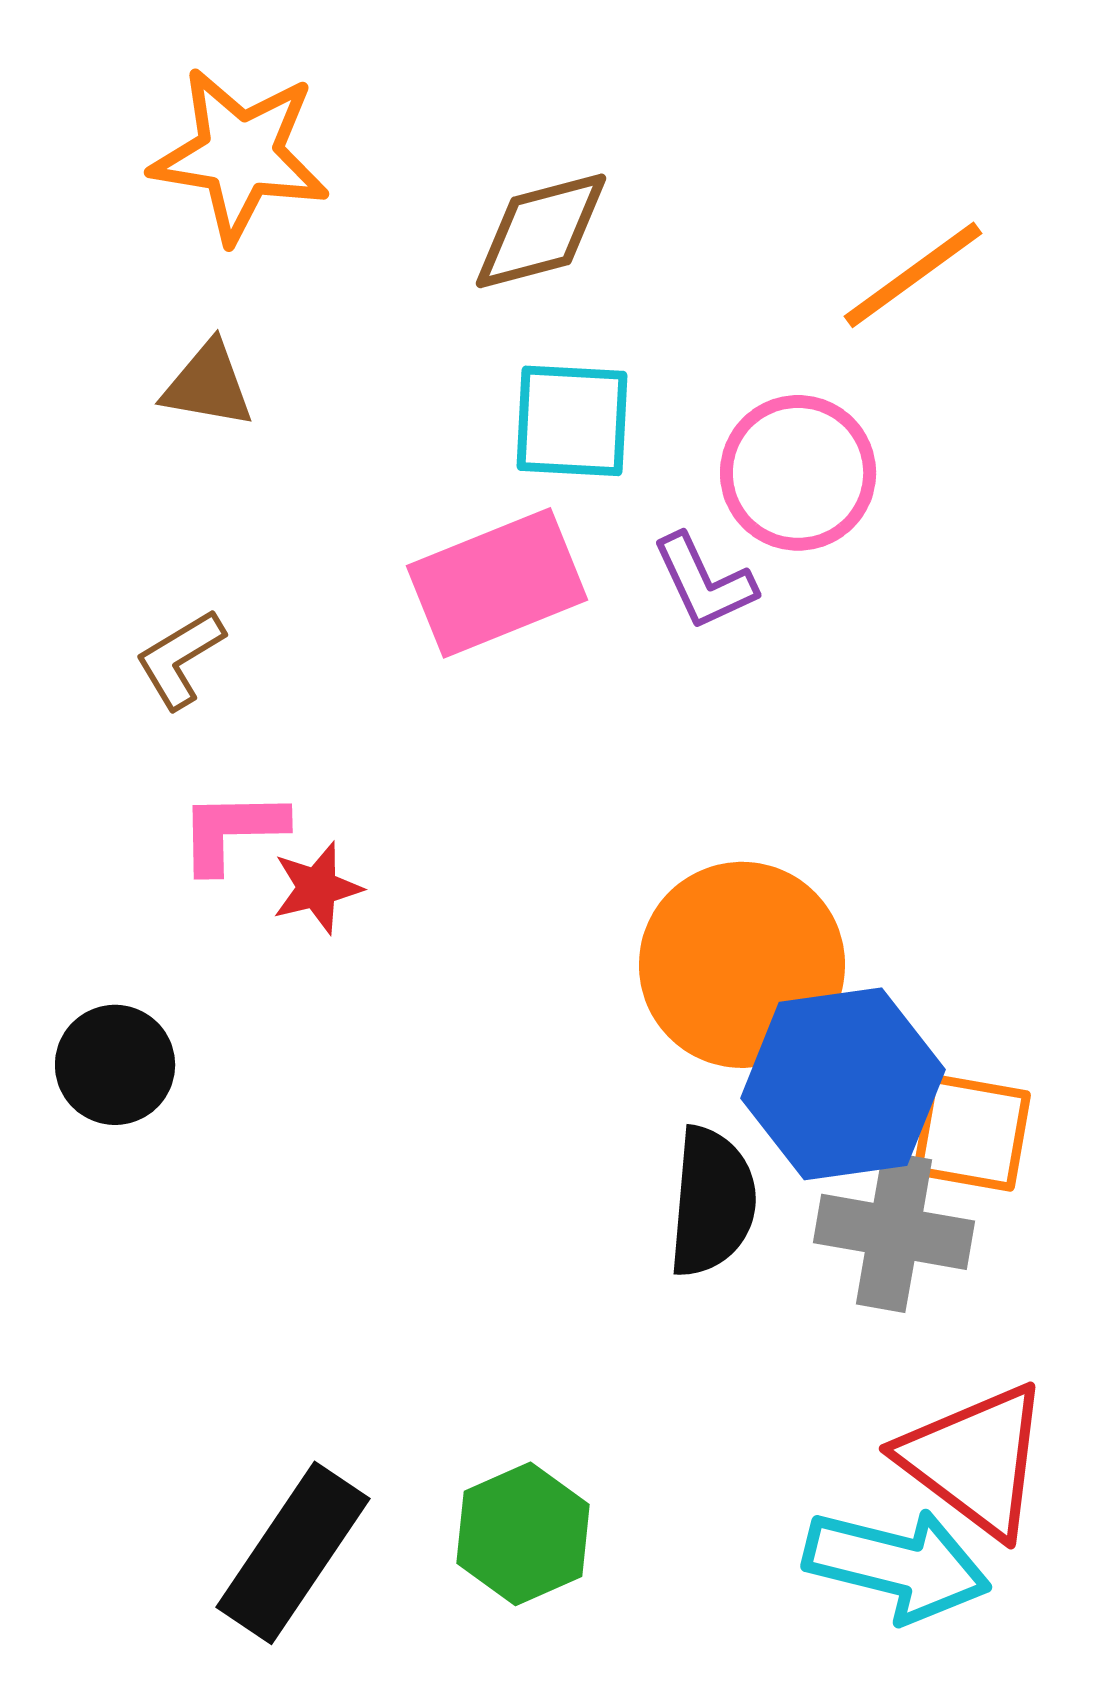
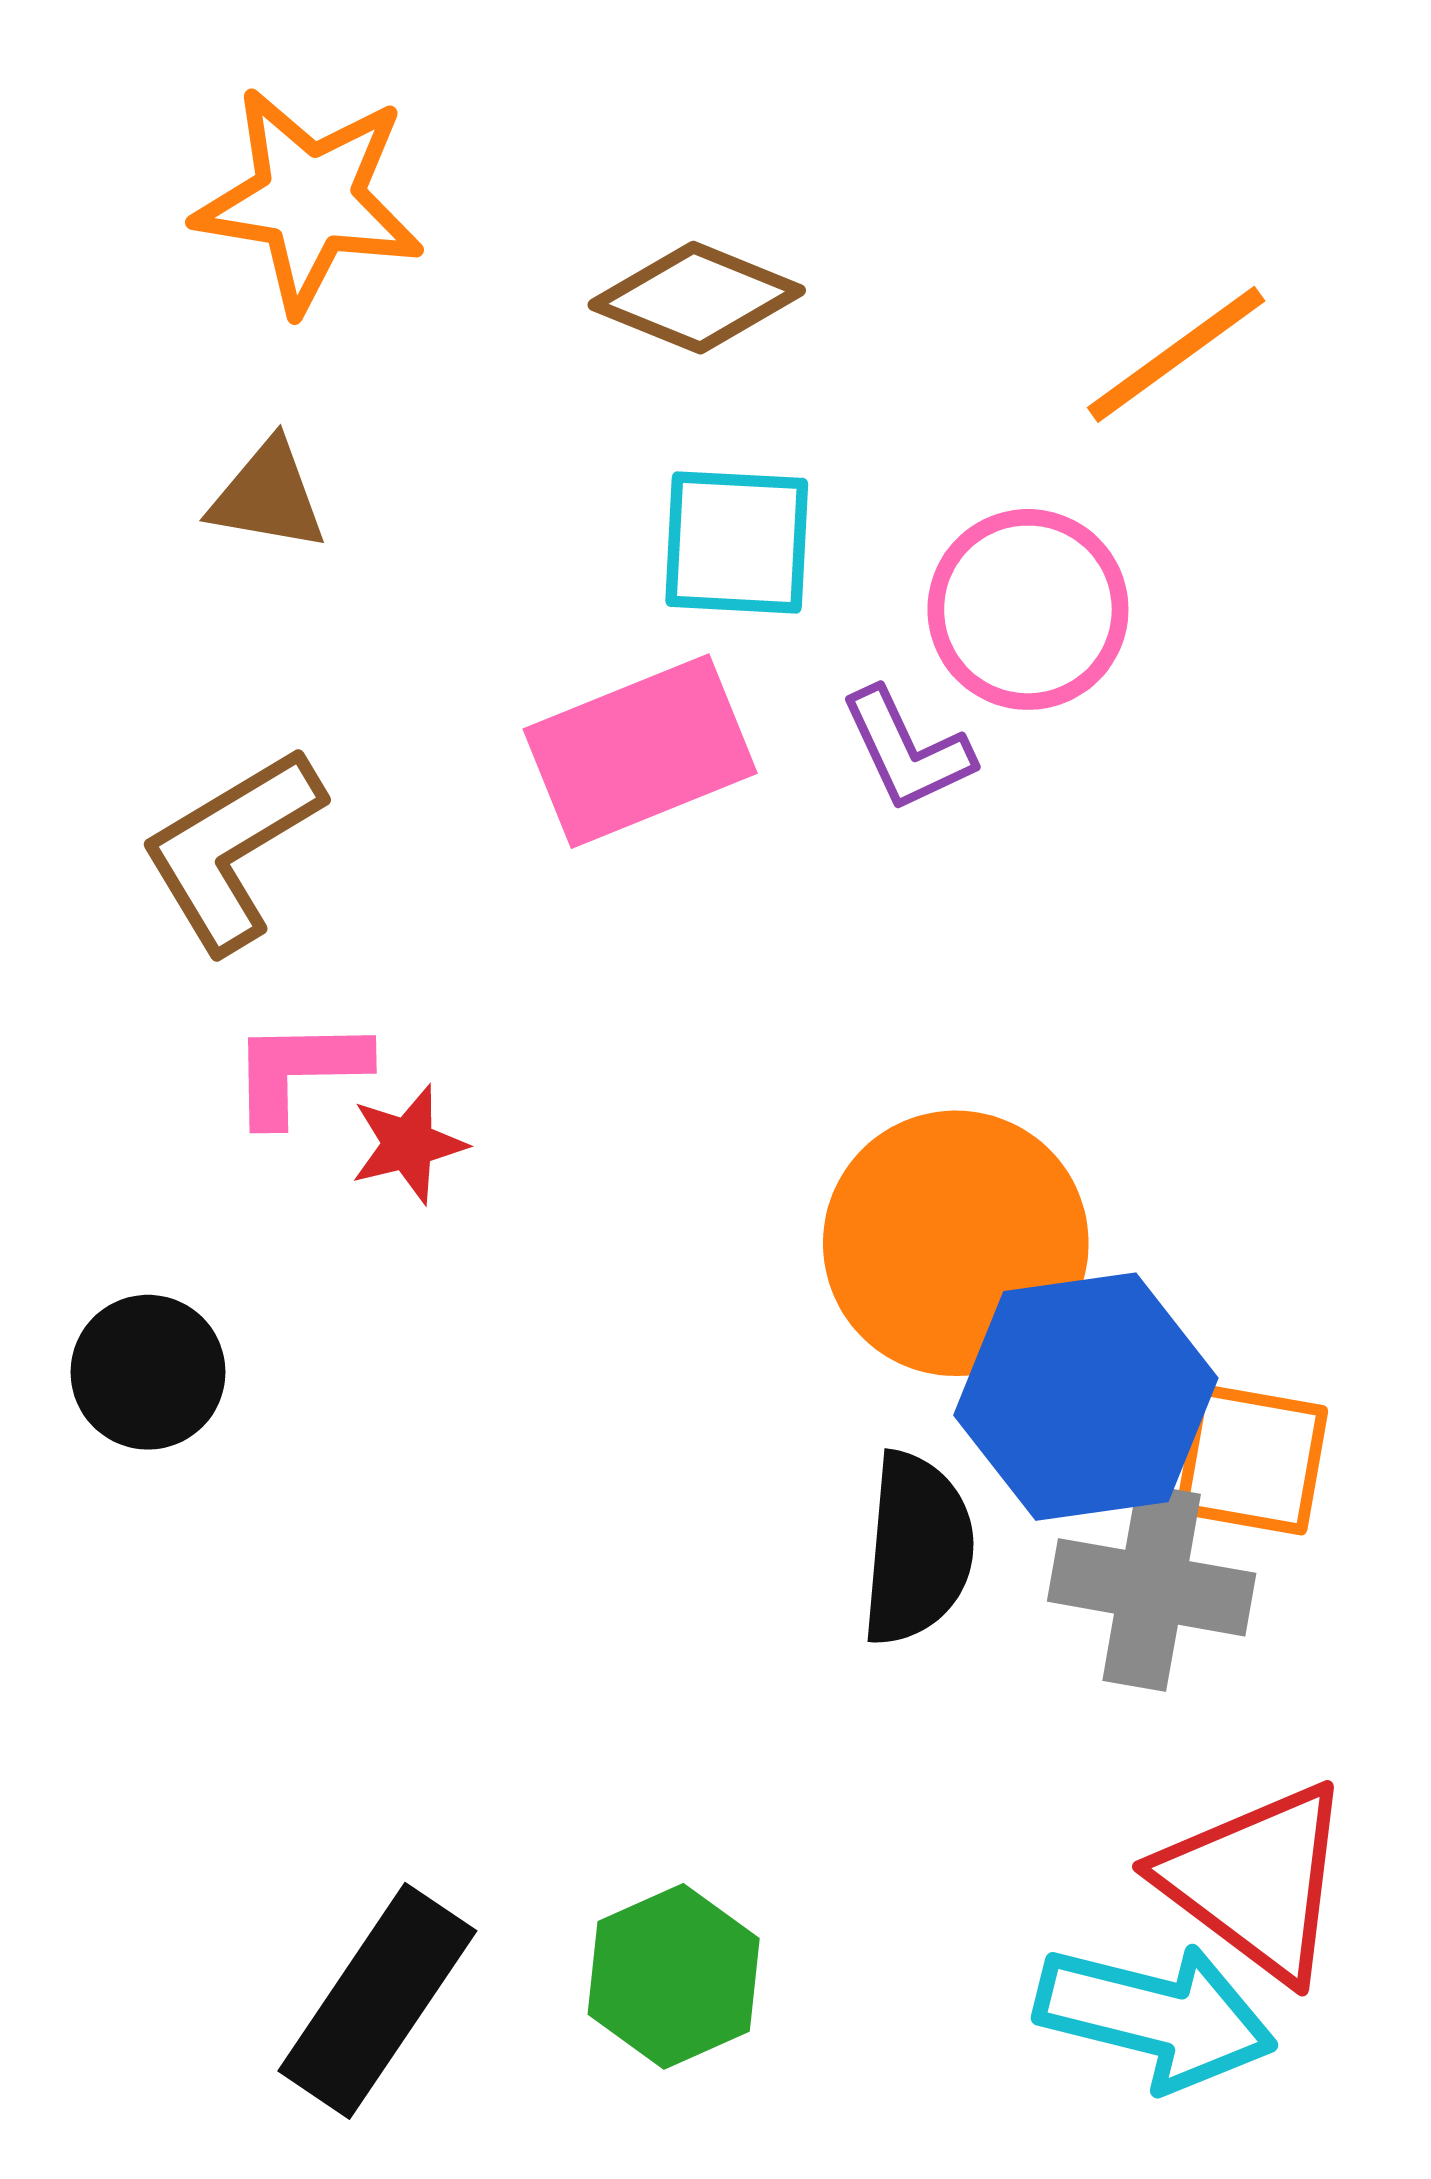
brown diamond: (541, 231) -> (697, 298), turned 37
brown L-shape: (180, 659) -> (232, 849), size x1.6

